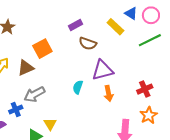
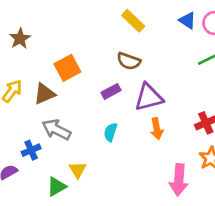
purple rectangle: (75, 25) -> (111, 91), moved
yellow rectangle: (115, 27) -> (133, 21), moved
cyan semicircle: (78, 87) -> (111, 132), moved
gray arrow: (34, 94) -> (56, 130), turned 55

